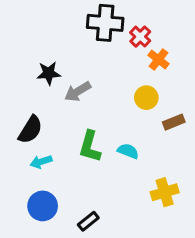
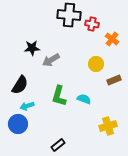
red cross: (140, 37) -> (92, 24), turned -32
orange cross: (159, 59) -> (112, 39), moved
blue circle: (43, 206) -> (18, 124), moved

